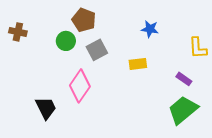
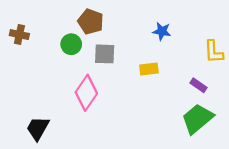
gray square: (97, 50) -> (105, 54), turned 30
black trapezoid: (46, 108) -> (38, 128), moved, turned -125

